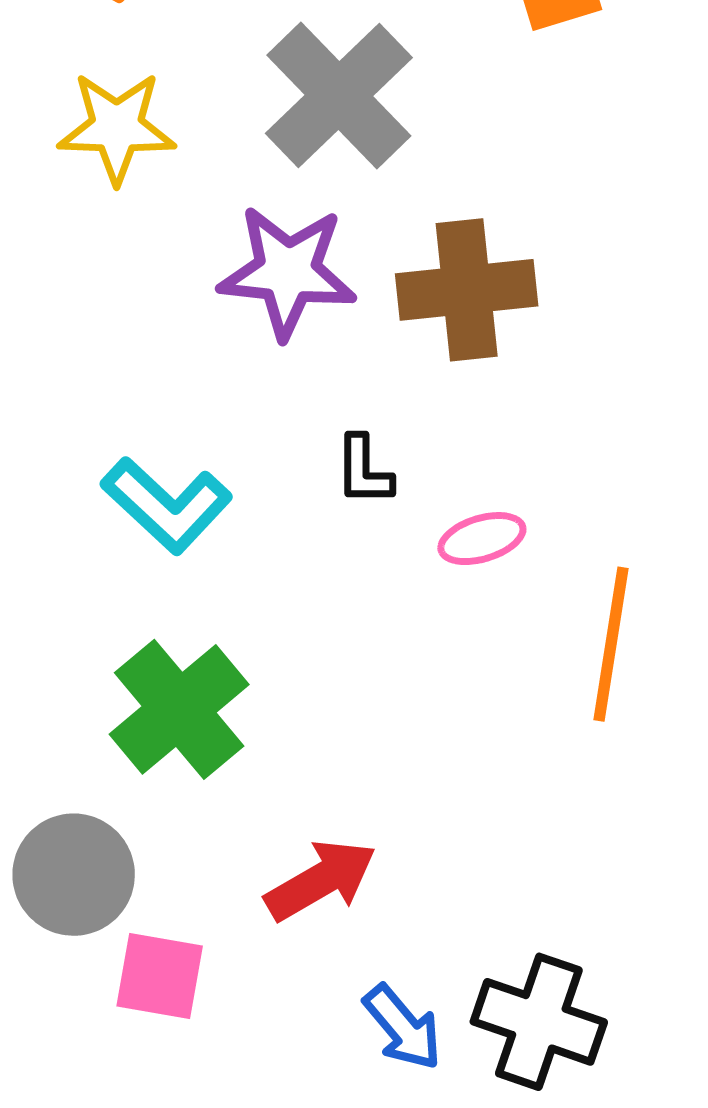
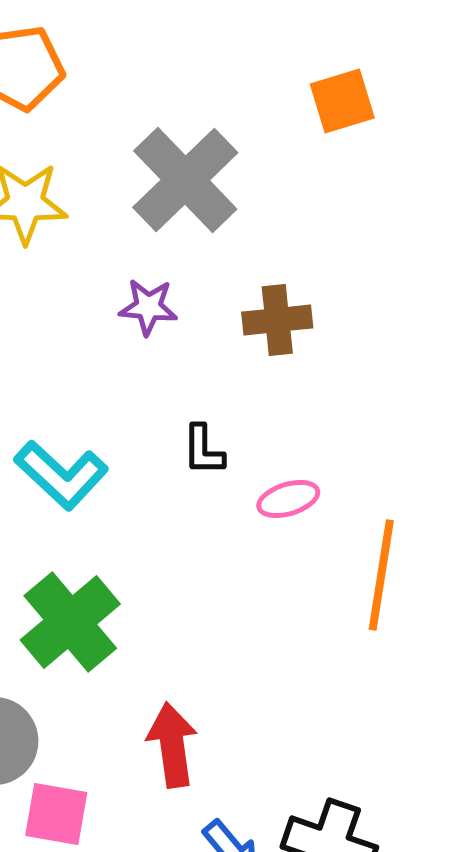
purple star: (287, 272) -> (148, 307), size x0.6
brown cross: (467, 290) -> (277, 320), size x0.7
red arrow: (321, 880) -> (172, 745), turned -68

